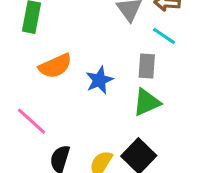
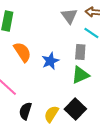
orange semicircle: (55, 66) -> (22, 52), turned -100

